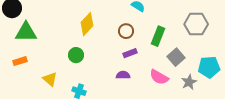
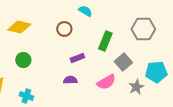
yellow diamond: (87, 24) -> (19, 27), moved, turned 60
brown circle: (126, 31) -> (64, 29), moved
pink semicircle: (159, 77) -> (106, 82), turned -60

